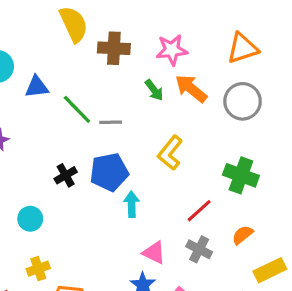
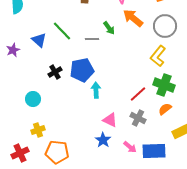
blue triangle: (37, 87) -> (39, 40), moved, turned 49
green arrow: (154, 90) -> (109, 28), moved
gray line: (111, 122) -> (92, 39), moved
yellow L-shape: (170, 153) -> (158, 56), moved
green cross: (241, 175) -> (164, 85), moved

